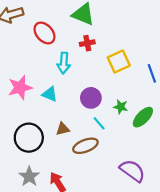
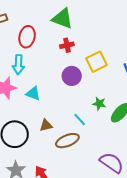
red ellipse: (44, 33) -> (27, 37), turned 55
cyan arrow: (64, 63) -> (18, 65), moved
purple circle: (91, 98) -> (72, 76), moved

